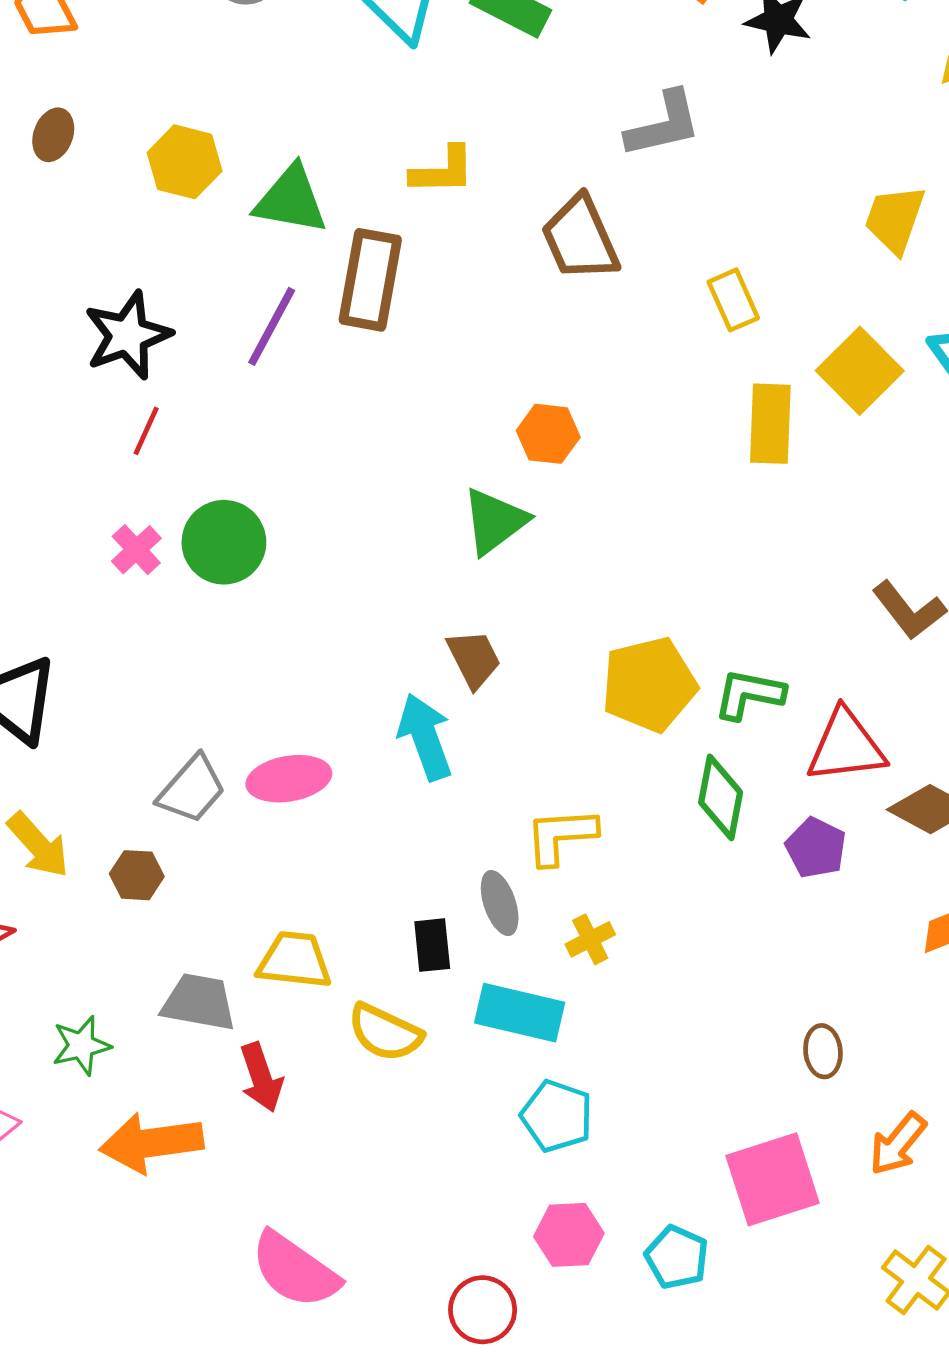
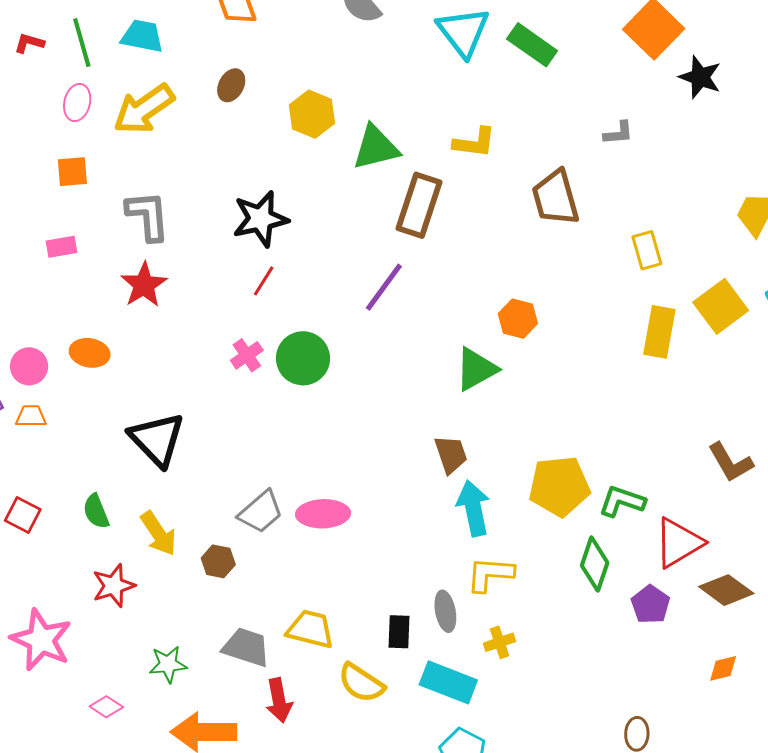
gray L-shape: (663, 124) -> (618, 133), size x0.6
green triangle: (291, 200) -> (376, 148), turned -32
purple line: (272, 326) -> (384, 287), moved
cyan arrow: (425, 737) -> (473, 508), moved
red triangle: (846, 746) -> (679, 543), turned -32

